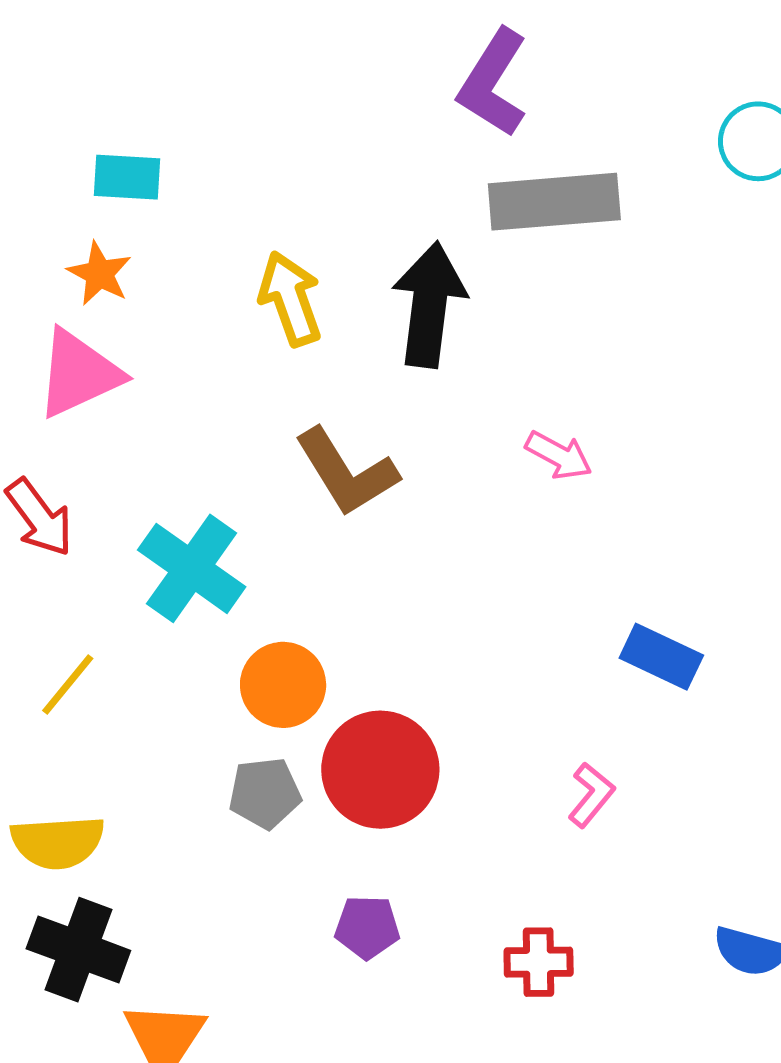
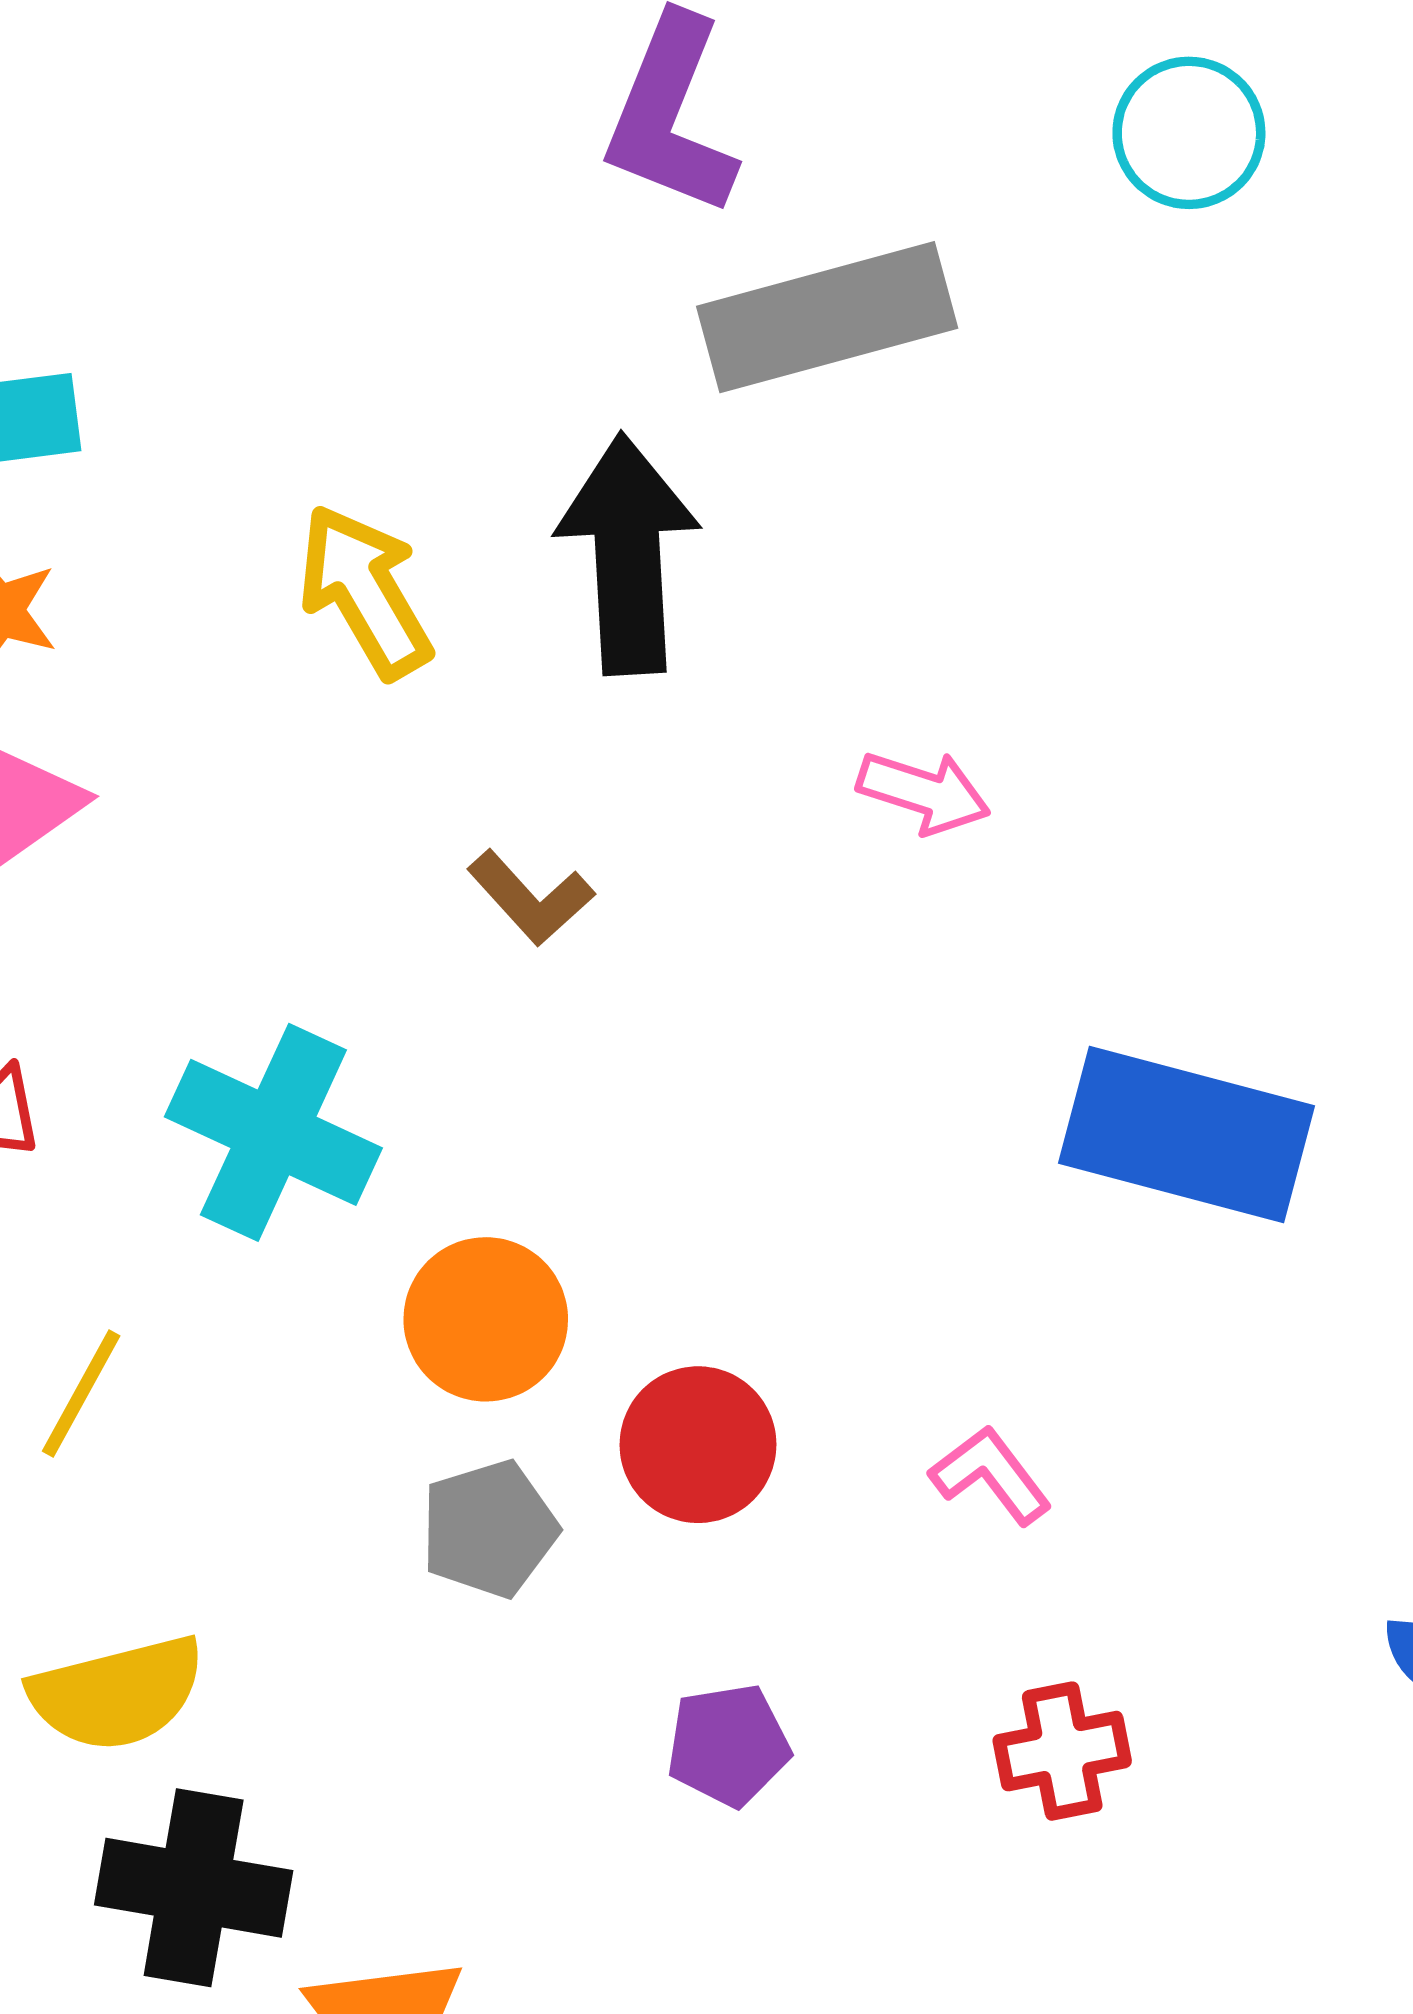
brown L-shape: (346, 472) -> (531, 898), size x0.6
blue rectangle: (661, 657) -> (1186, 1135), size x1.6
red circle: (380, 770) -> (698, 1445), size x0.7
pink L-shape: (591, 795) -> (991, 1475), moved, turned -66

